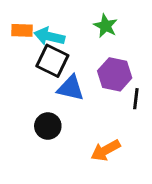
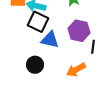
orange arrow: (106, 150) -> (76, 70), moved

